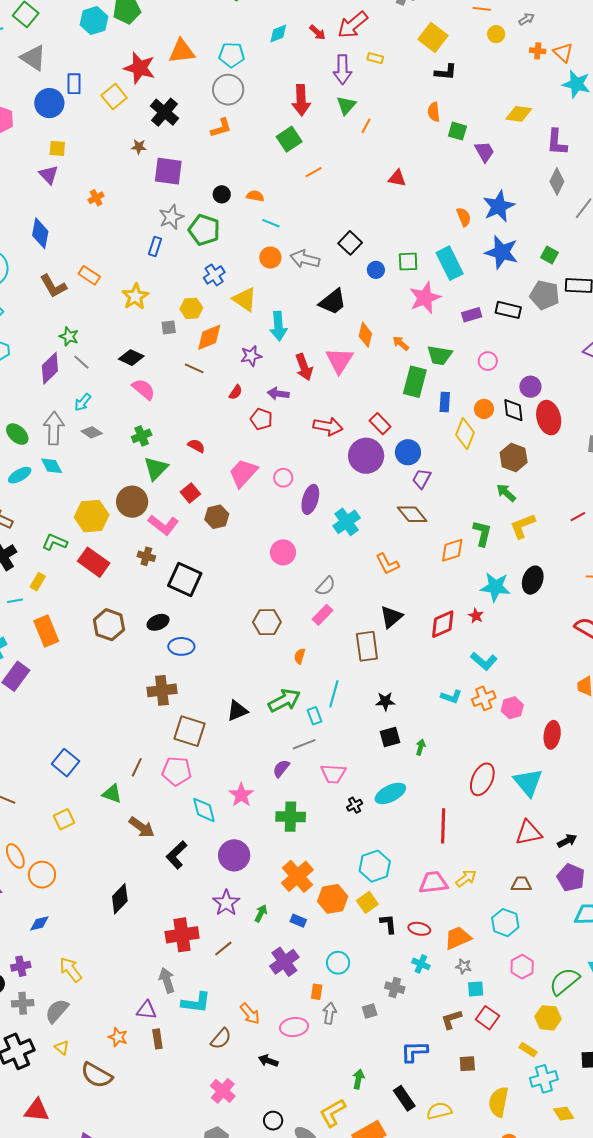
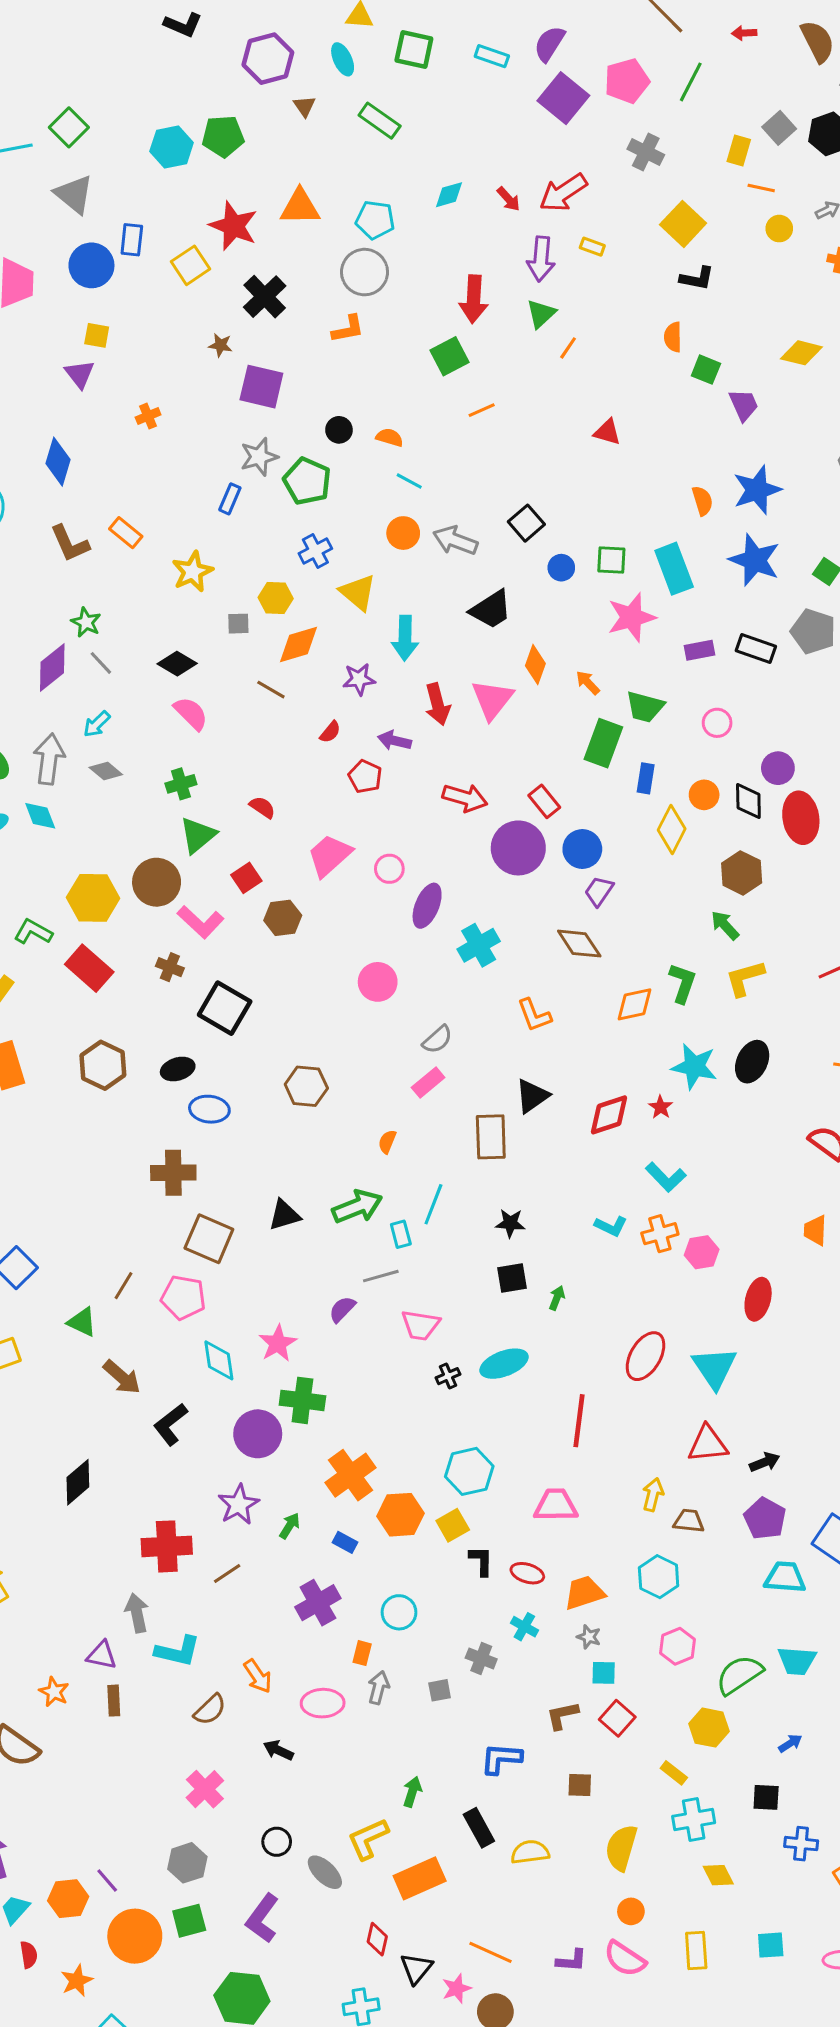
brown hexagon: (267, 622) -> (306, 1086), moved
green cross: (291, 817) -> (302, 1400), moved
yellow arrow: (466, 878) -> (653, 1495), moved, turned -45

